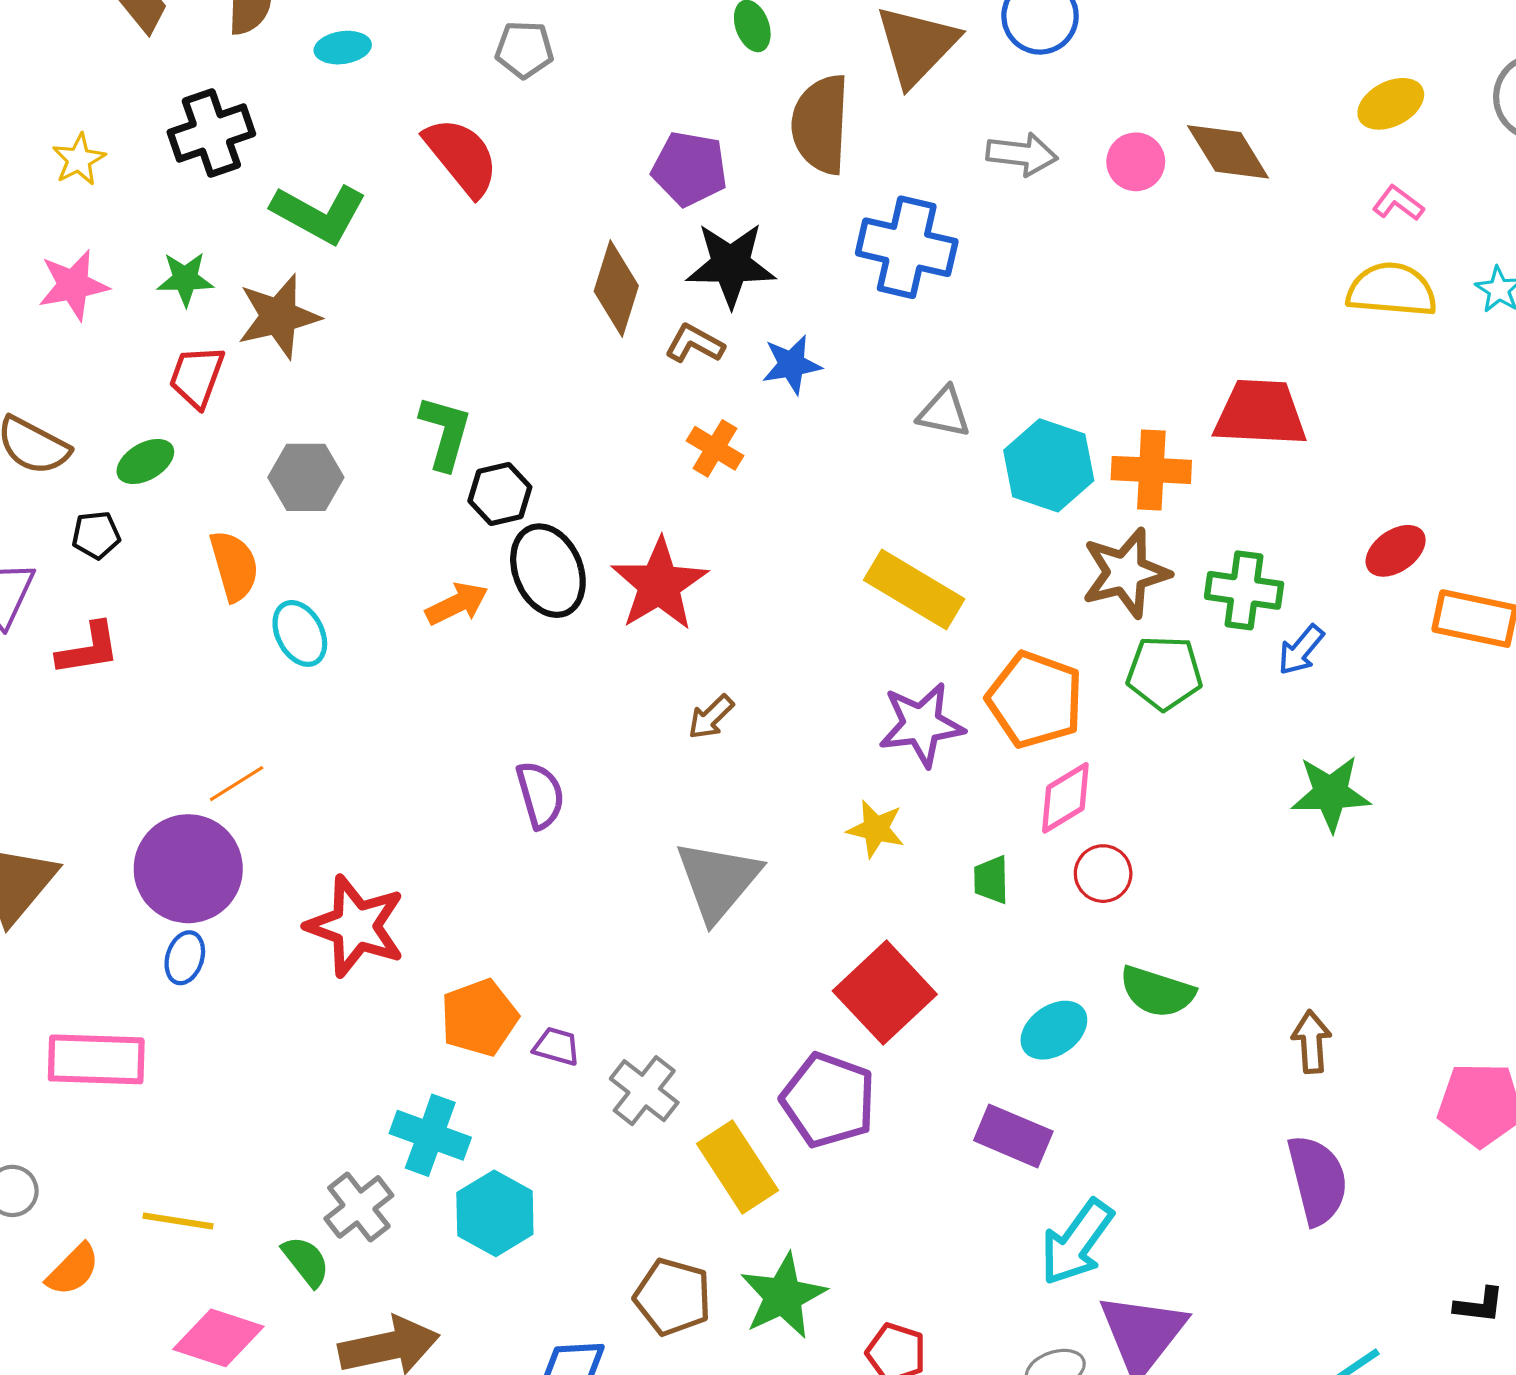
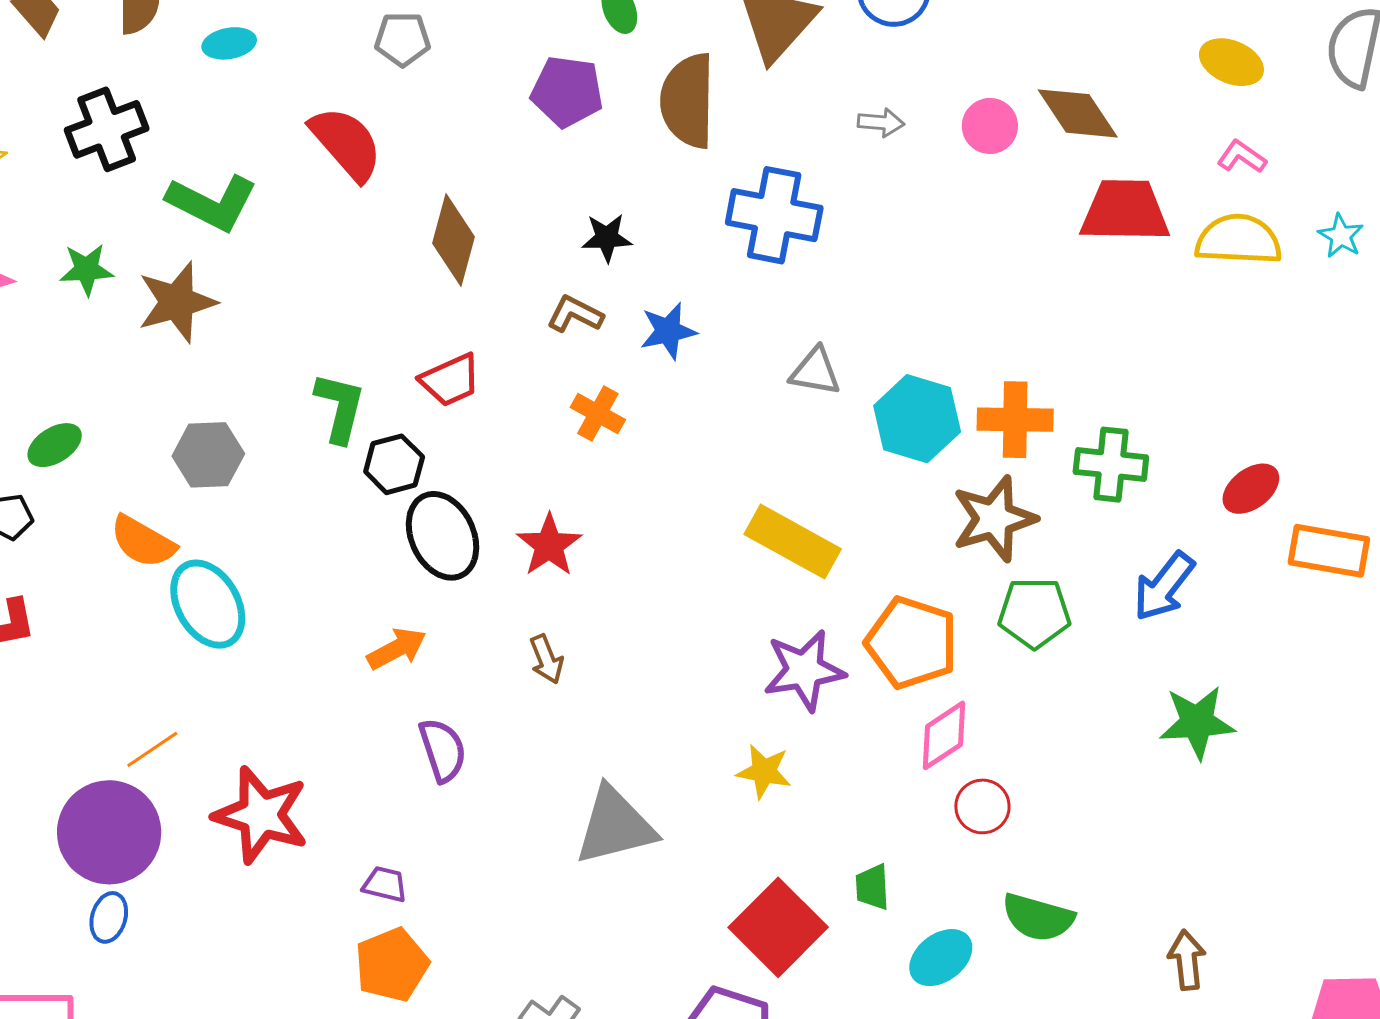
yellow ellipse: (1391, 104) -> (1231, 62), turned 52
gray arrow: (1022, 154) -> (881, 122), size x0.7
purple pentagon: (690, 169) -> (567, 92), moved
black star: (731, 265) -> (607, 238), size x0.6
brown diamond: (616, 289) -> (453, 240), moved
red trapezoid: (197, 377) -> (450, 380), moved, turned -132
red trapezoid: (1260, 413) -> (1125, 211), moved
orange semicircle: (234, 566) -> (143, 542), turned 138
red star: (659, 584) -> (549, 545), size x0.7
green cross: (1244, 590) -> (1111, 465), moved
orange arrow: (457, 604) -> (397, 649), moved
cyan ellipse: (300, 633) -> (208, 604), size x1.4
blue arrow: (1301, 650) -> (1164, 586), size x1.4
brown arrow: (711, 717) -> (546, 659), moved, turned -66
gray triangle: (718, 880) -> (615, 826), turned 38
green trapezoid: (991, 880) -> (872, 887), moved
red star: (356, 926) -> (261, 815), moved
purple trapezoid: (557, 1046) -> (385, 884), moved

